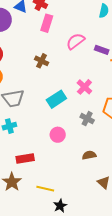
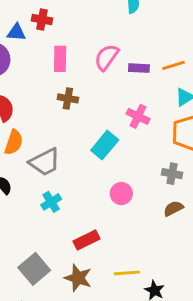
pink rectangle: (47, 23) -> (60, 59), moved
purple rectangle: (102, 50) -> (139, 68), moved
gray cross: (87, 119) -> (172, 174), moved

